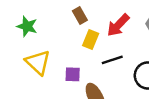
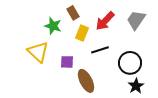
green star: (27, 26) -> (53, 26), moved

